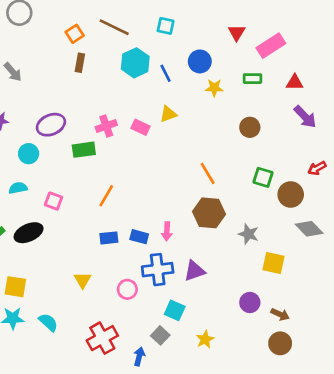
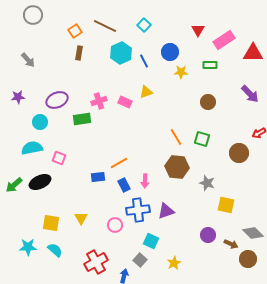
cyan square: (166, 26) -> (144, 25), turned 32
red triangle: (295, 83) -> (253, 53), moved, size x1.5
green square: (263, 177) -> (202, 139), moved
cyan semicircle: (18, 188) -> (32, 148), size x1.5
orange line: (106, 196) -> (119, 163), moved, turned 30
gray diamond: (309, 229) -> (253, 233), moved
blue rectangle: (139, 237) -> (124, 185), turned 48
blue rectangle: (109, 238) -> (98, 177), moved
yellow square: (15, 287) -> (51, 223), moved
brown circle: (280, 343) -> (248, 259), moved

